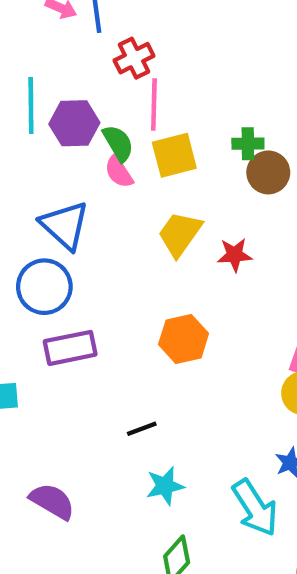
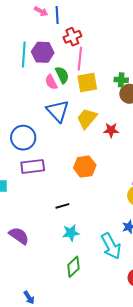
purple hexagon: (74, 123) -> (43, 52), moved
pink semicircle: (119, 172) -> (51, 82), moved
blue triangle: (65, 225) -> (58, 111), moved

